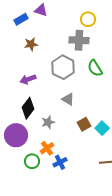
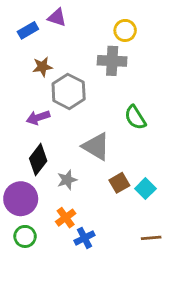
gray hexagon: (63, 67) -> (69, 91), moved
green semicircle: (95, 68) -> (135, 117), moved
gray triangle: (68, 99) -> (96, 147), size x1.5
green circle: (32, 161) -> (25, 236), moved

